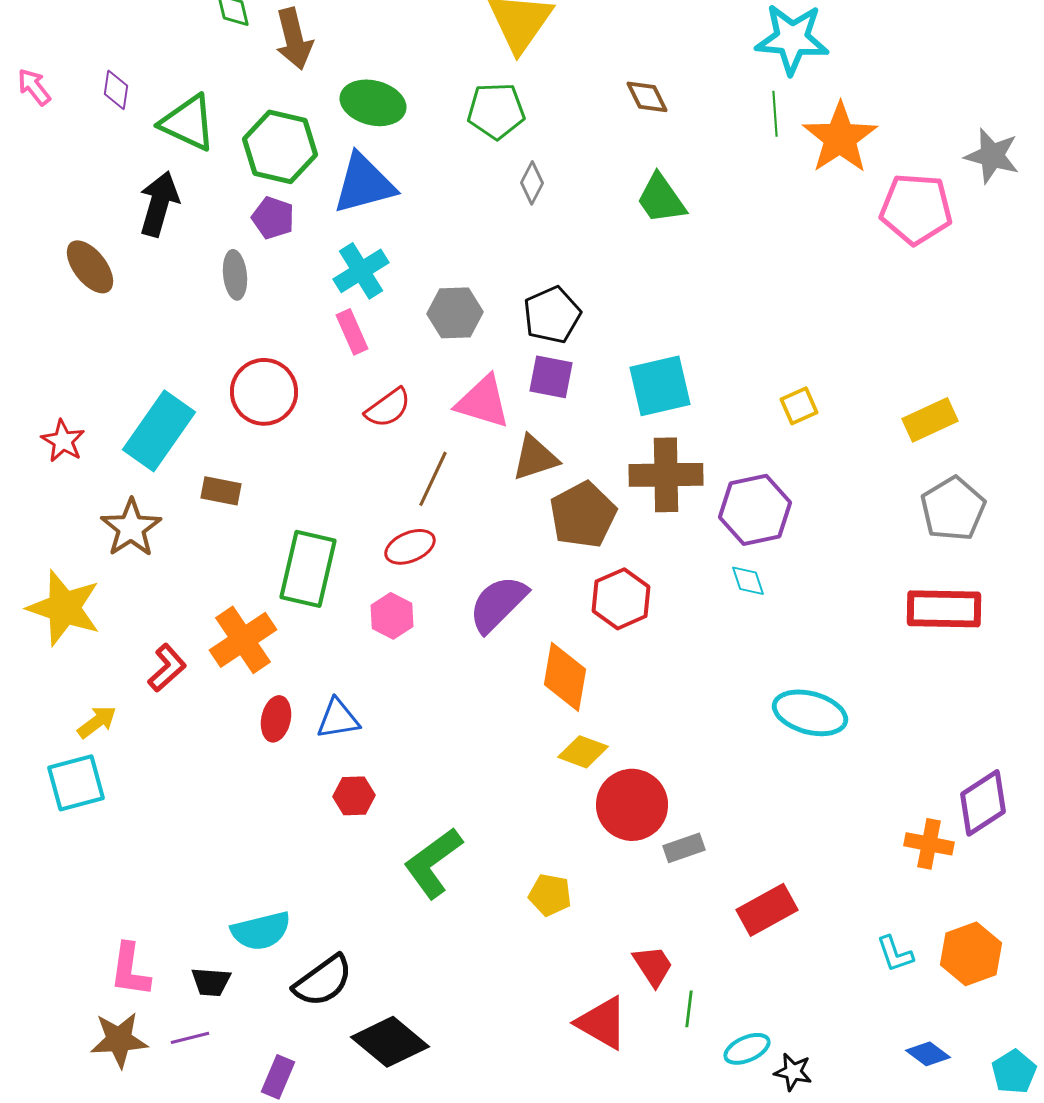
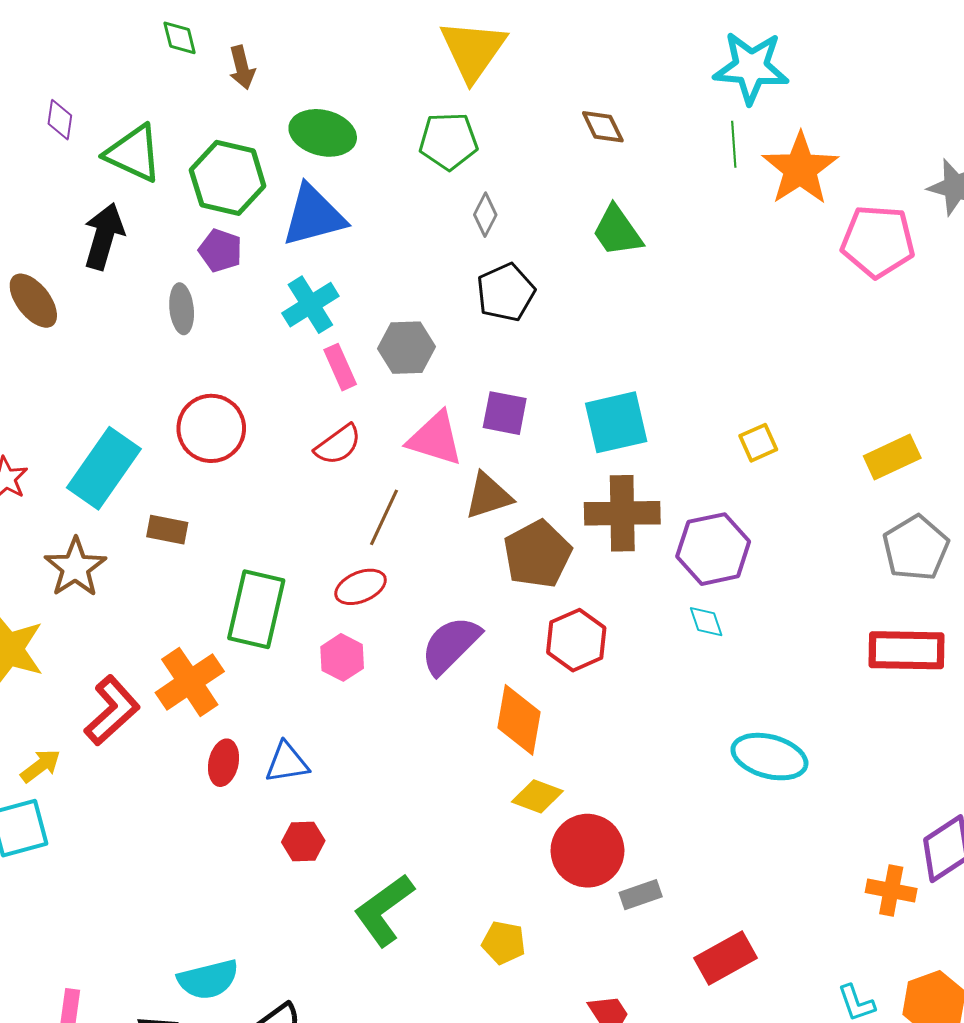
brown arrow: (294, 39) -> (242, 67), size x0.7
black pentagon: (552, 315) -> (506, 292), moved
pink rectangle: (352, 332) -> (340, 367), moved
red L-shape: (167, 668) -> (112, 711), size x1.4

